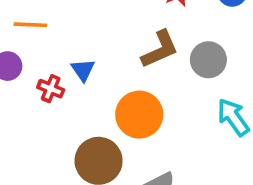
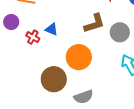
blue triangle: (83, 70) -> (52, 29), turned -40

